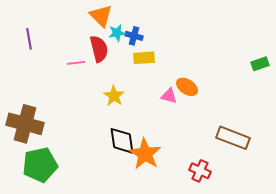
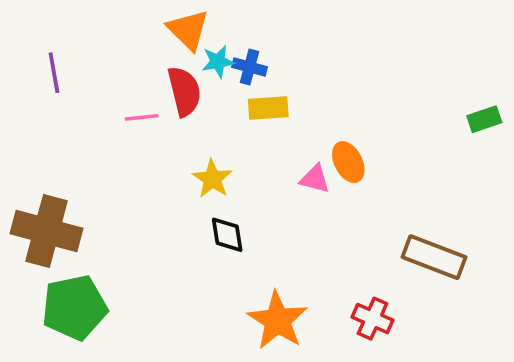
orange ellipse: (187, 87) -> (348, 162), turned 30
black diamond: (122, 141) -> (227, 235), moved, size x0.7
orange star: (145, 154) -> (277, 320), moved

